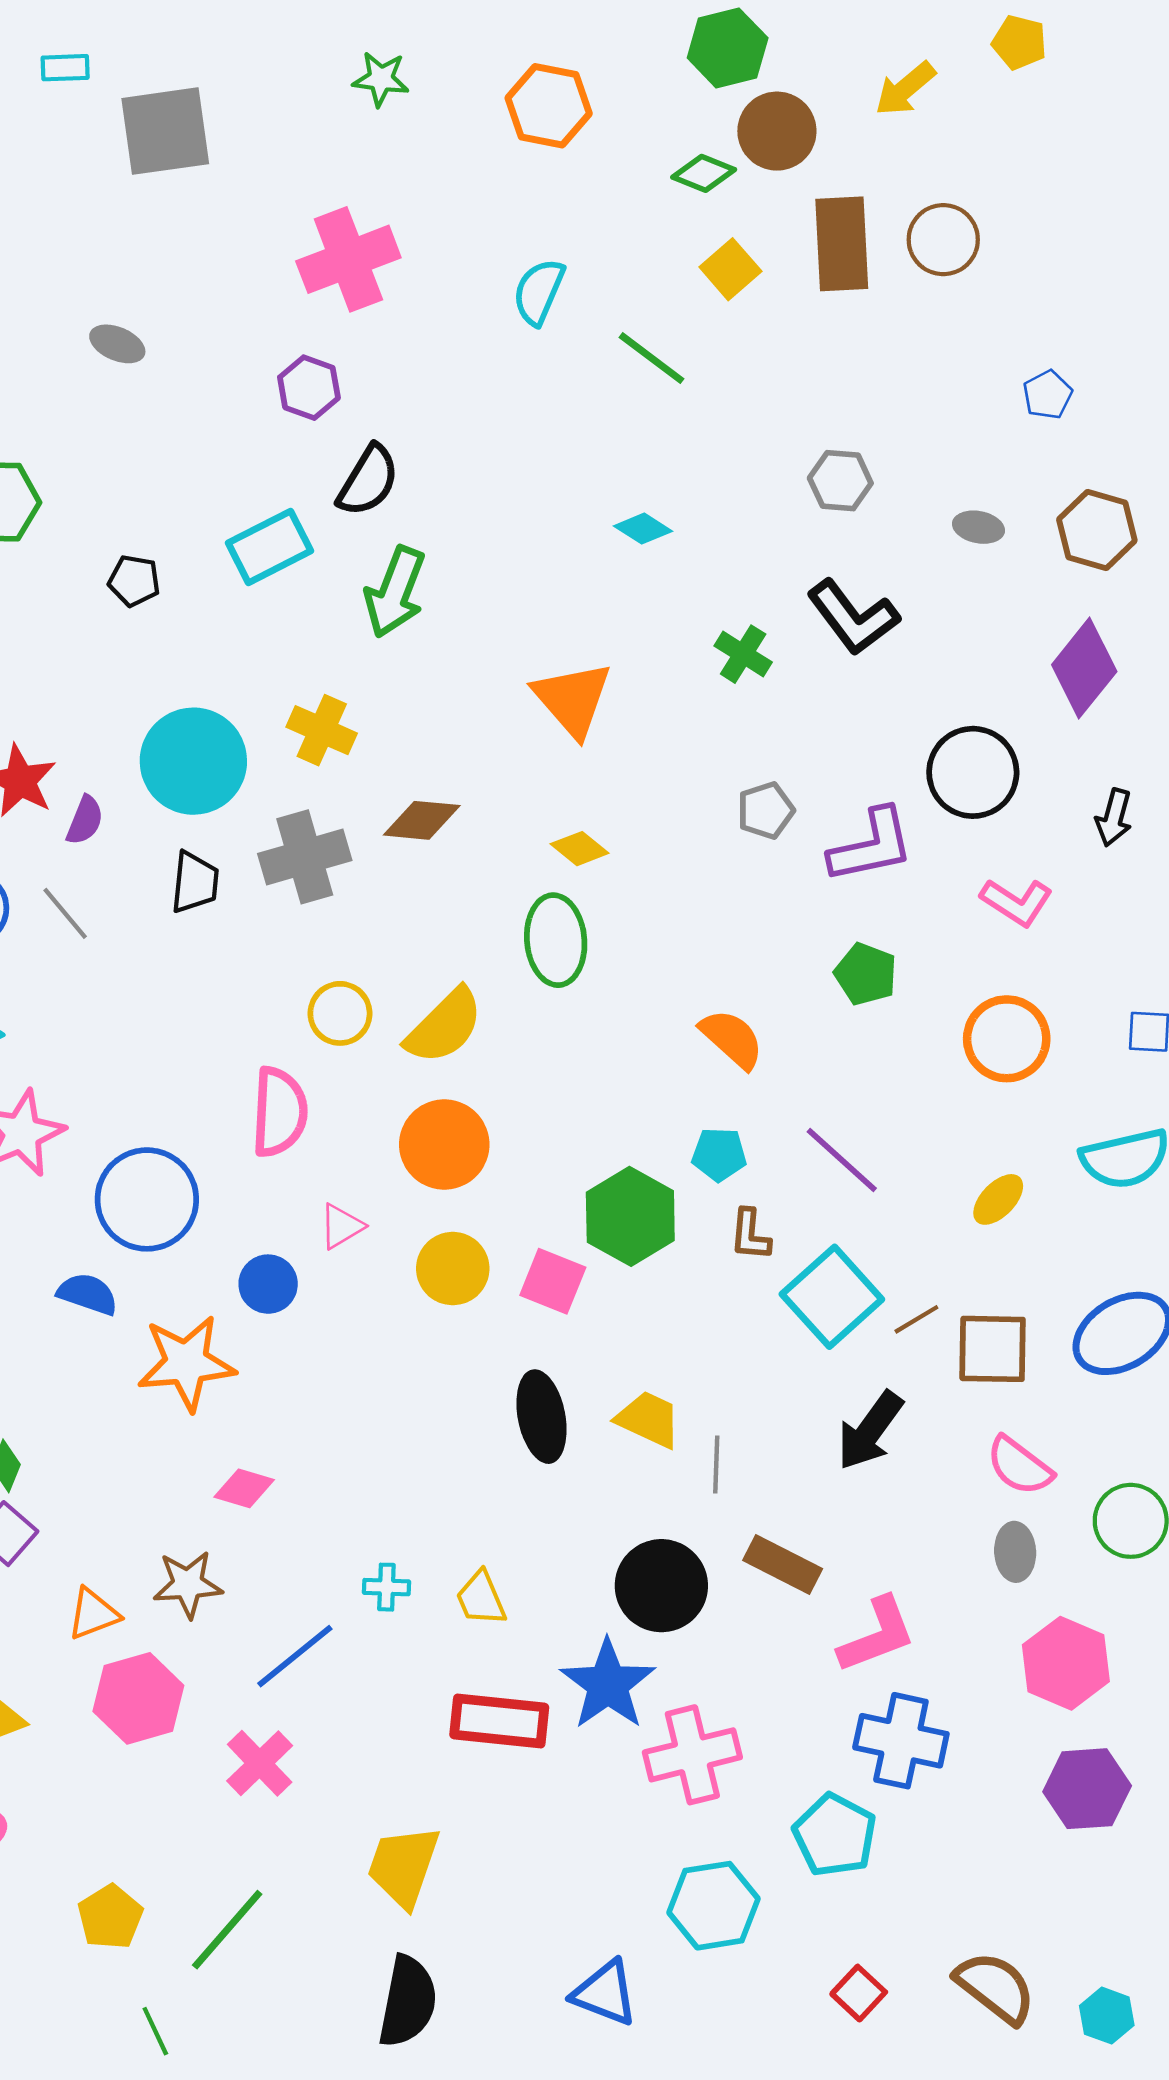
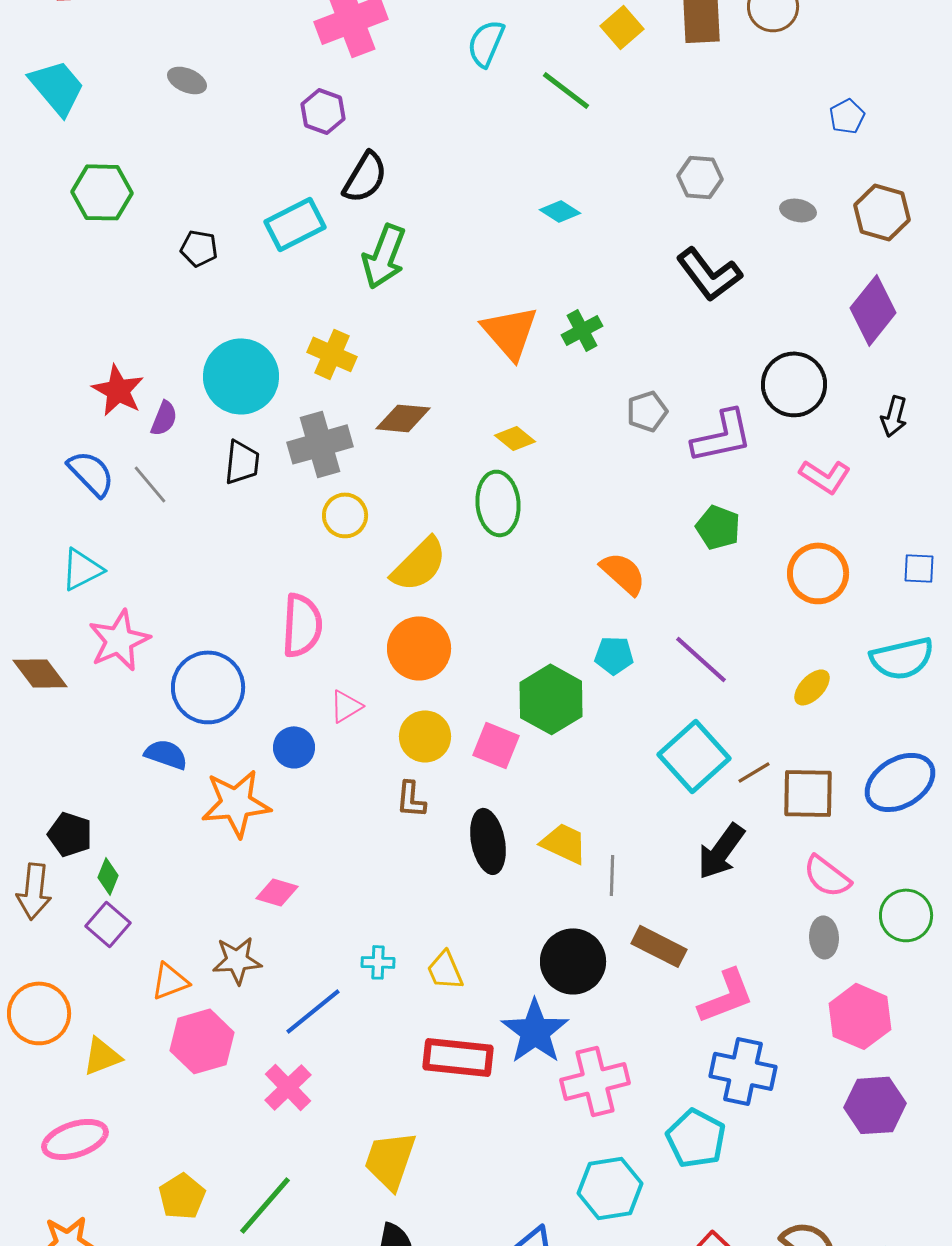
green cross: (743, 654) -> (582, 330), moved, turned 30
yellow circle: (340, 1013) -> (345, 515), moved
brown L-shape: (750, 1235) -> (411, 799), moved

